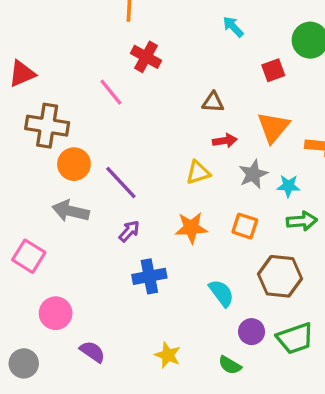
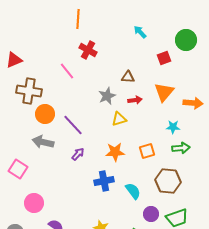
gray star: (253, 174) -> (107, 96), moved
orange square: (245, 226) -> (147, 151), turned -35
blue cross: (149, 276) -> (104, 181), moved

